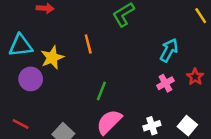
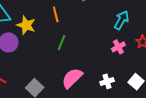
yellow star: (52, 58) -> (26, 25), turned -30
green line: (101, 91) -> (62, 43), moved

